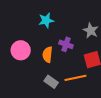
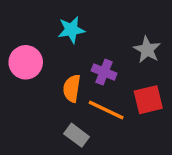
pink circle: (21, 50) -> (26, 62), moved
orange line: (75, 78) -> (106, 110), moved, turned 35

